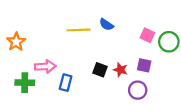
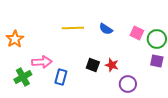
blue semicircle: (106, 25) -> (106, 29), moved
purple square: (144, 65) -> (157, 61), moved
green cross: (25, 83) -> (23, 77), turned -30

